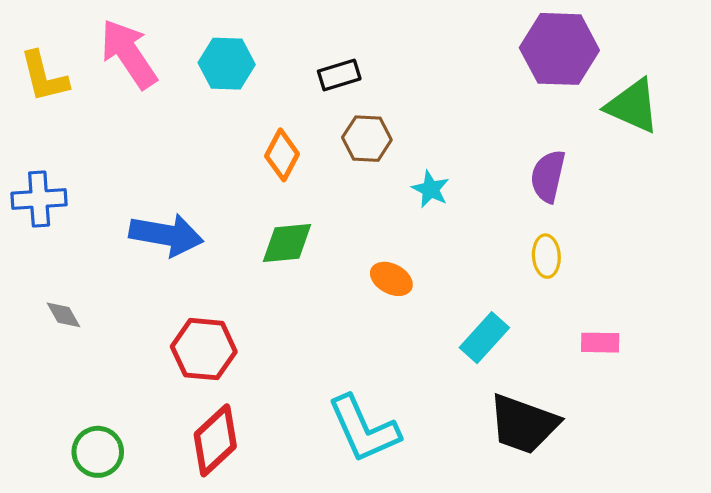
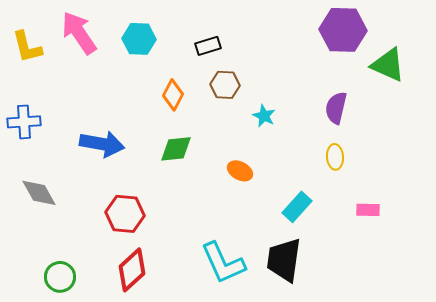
gray diamond: (64, 315) -> (39, 193), size x1.6
black trapezoid: (524, 424) -> (284, 260), moved, turned 78

